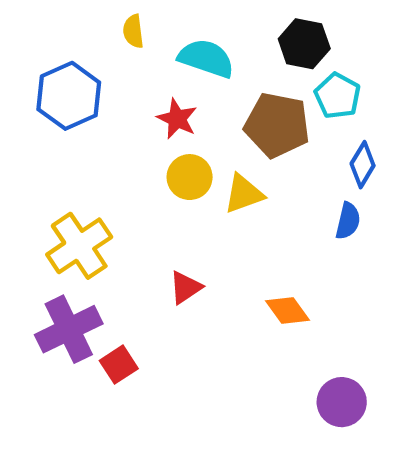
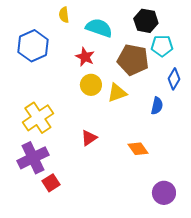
cyan pentagon: (338, 96) -> (162, 46), turned -30
blue semicircle: (348, 221) -> (157, 106), moved
red square: (119, 365) -> (51, 183), moved

